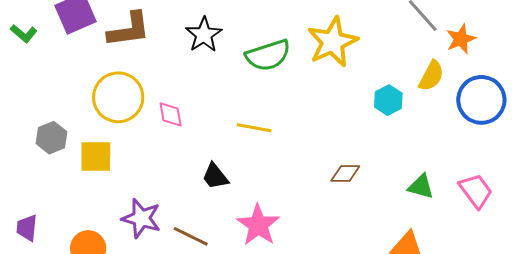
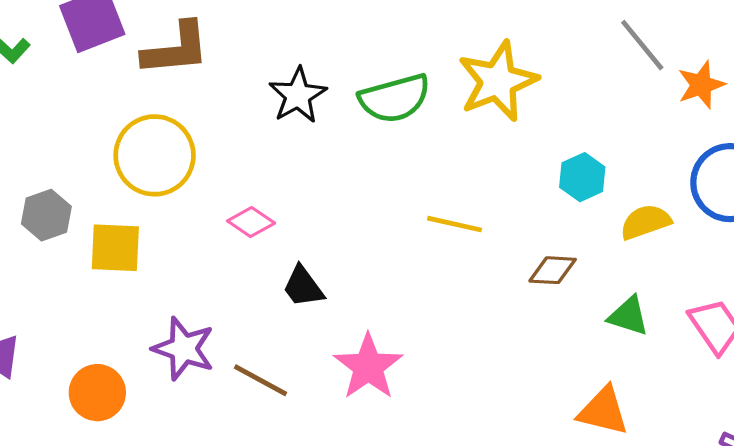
black star: (204, 35) -> (298, 95), moved
yellow semicircle: (431, 76) -> (646, 222), moved, turned -140
pink diamond: (171, 114) -> (251, 222), moved, turned -48
yellow line: (254, 128) -> (454, 224), moved
brown diamond: (345, 174) -> (553, 270), moved

